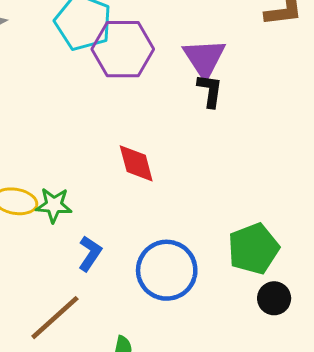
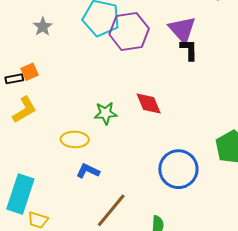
green star: (54, 205) -> (106, 113), moved
blue L-shape: (90, 253) -> (88, 171), moved, turned -90

